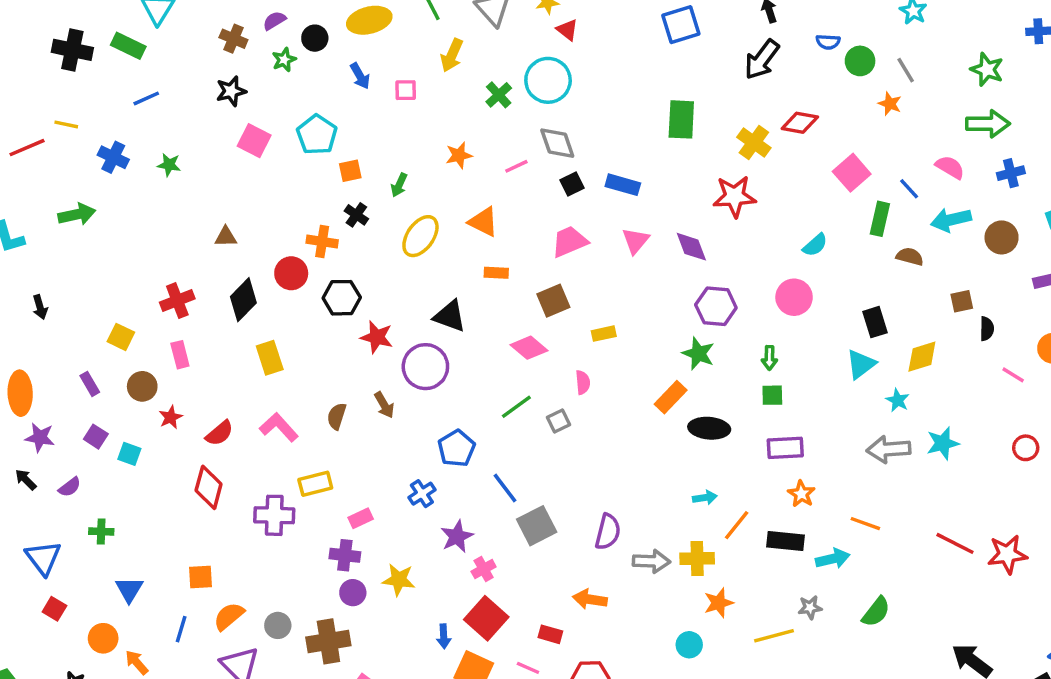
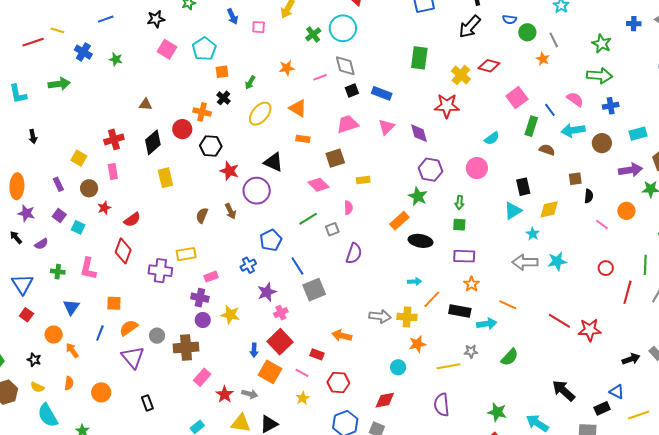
pink L-shape: (279, 427) -> (88, 269), moved, turned -130
purple semicircle: (608, 532) -> (354, 253), moved

